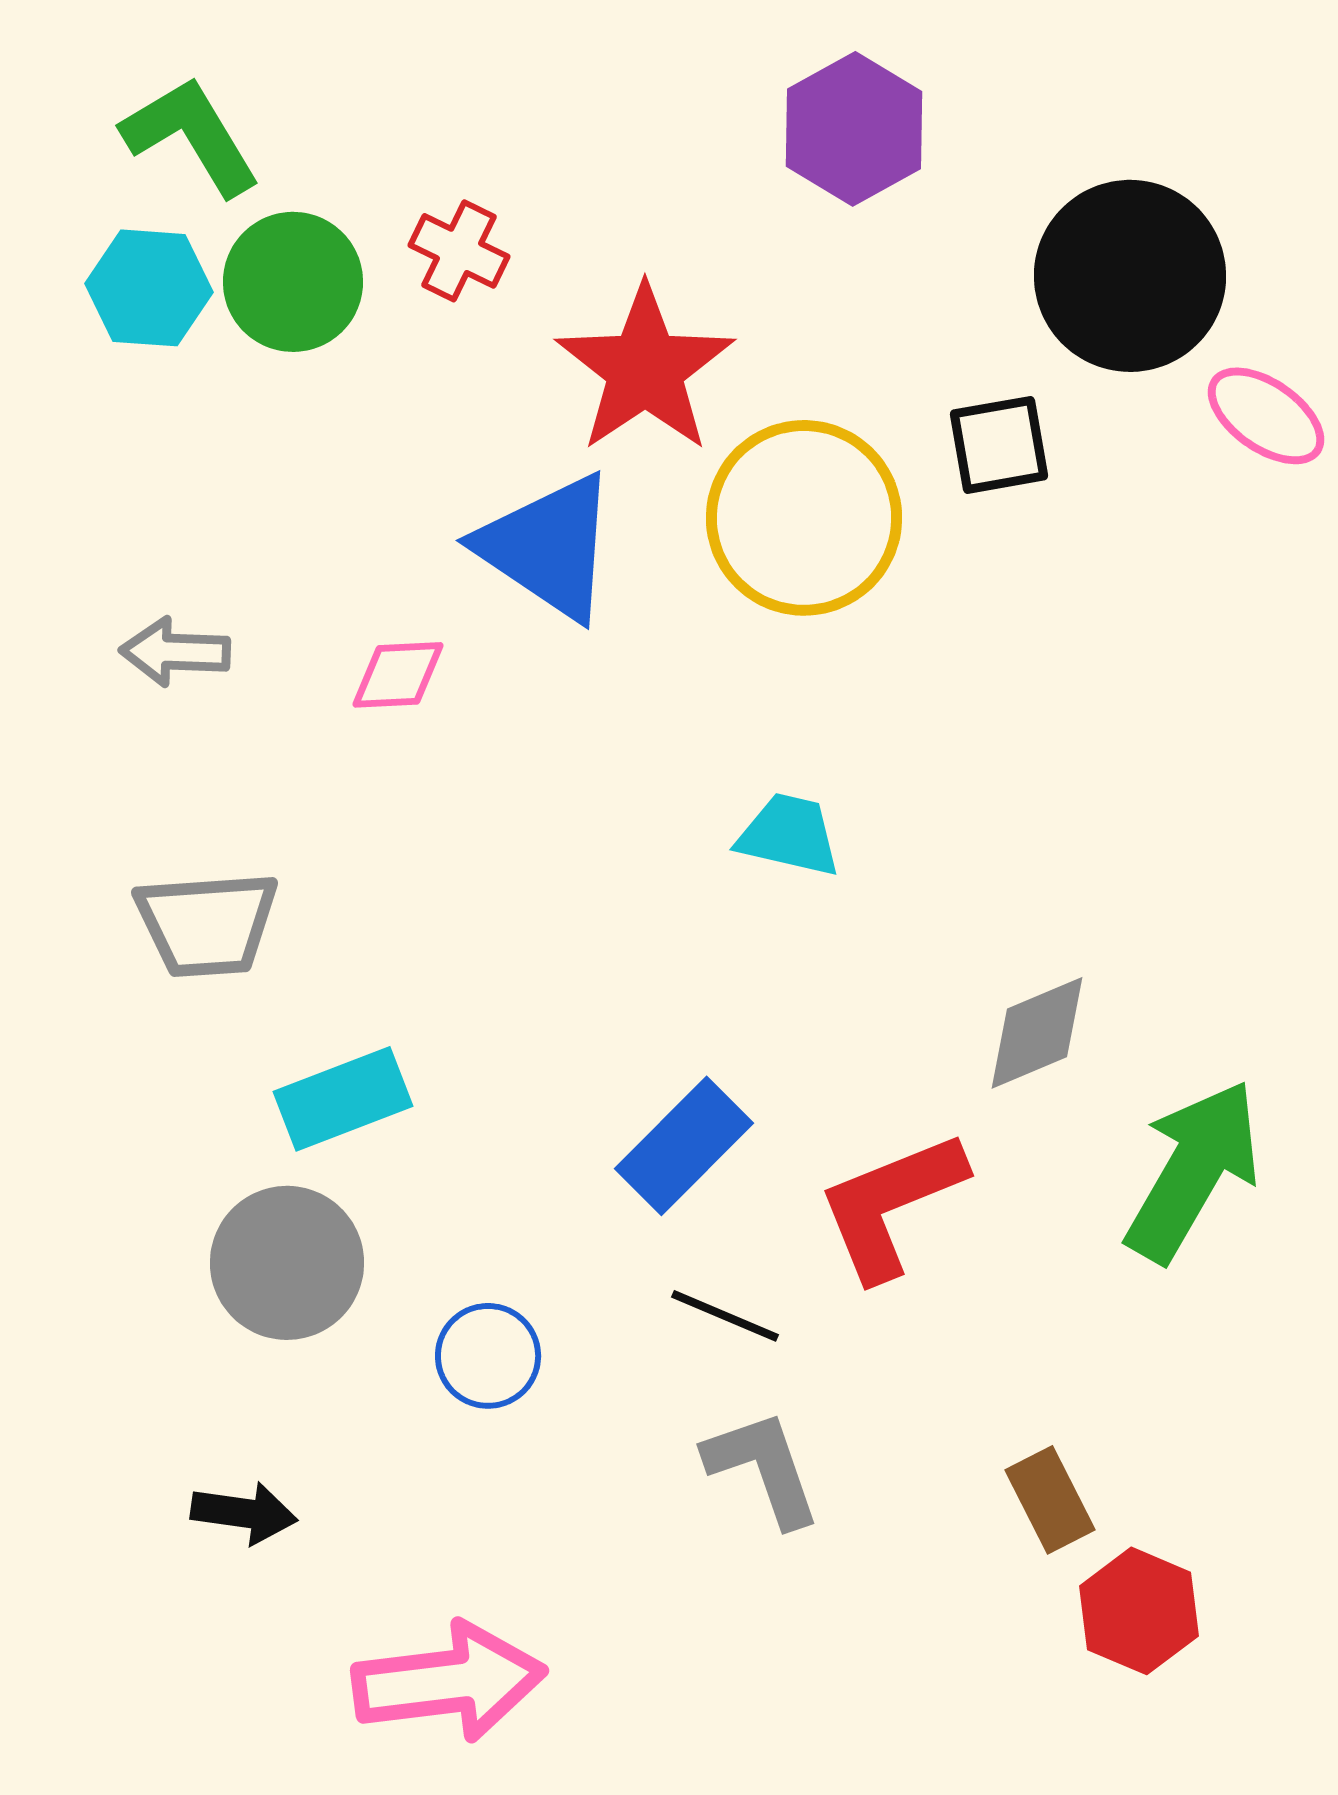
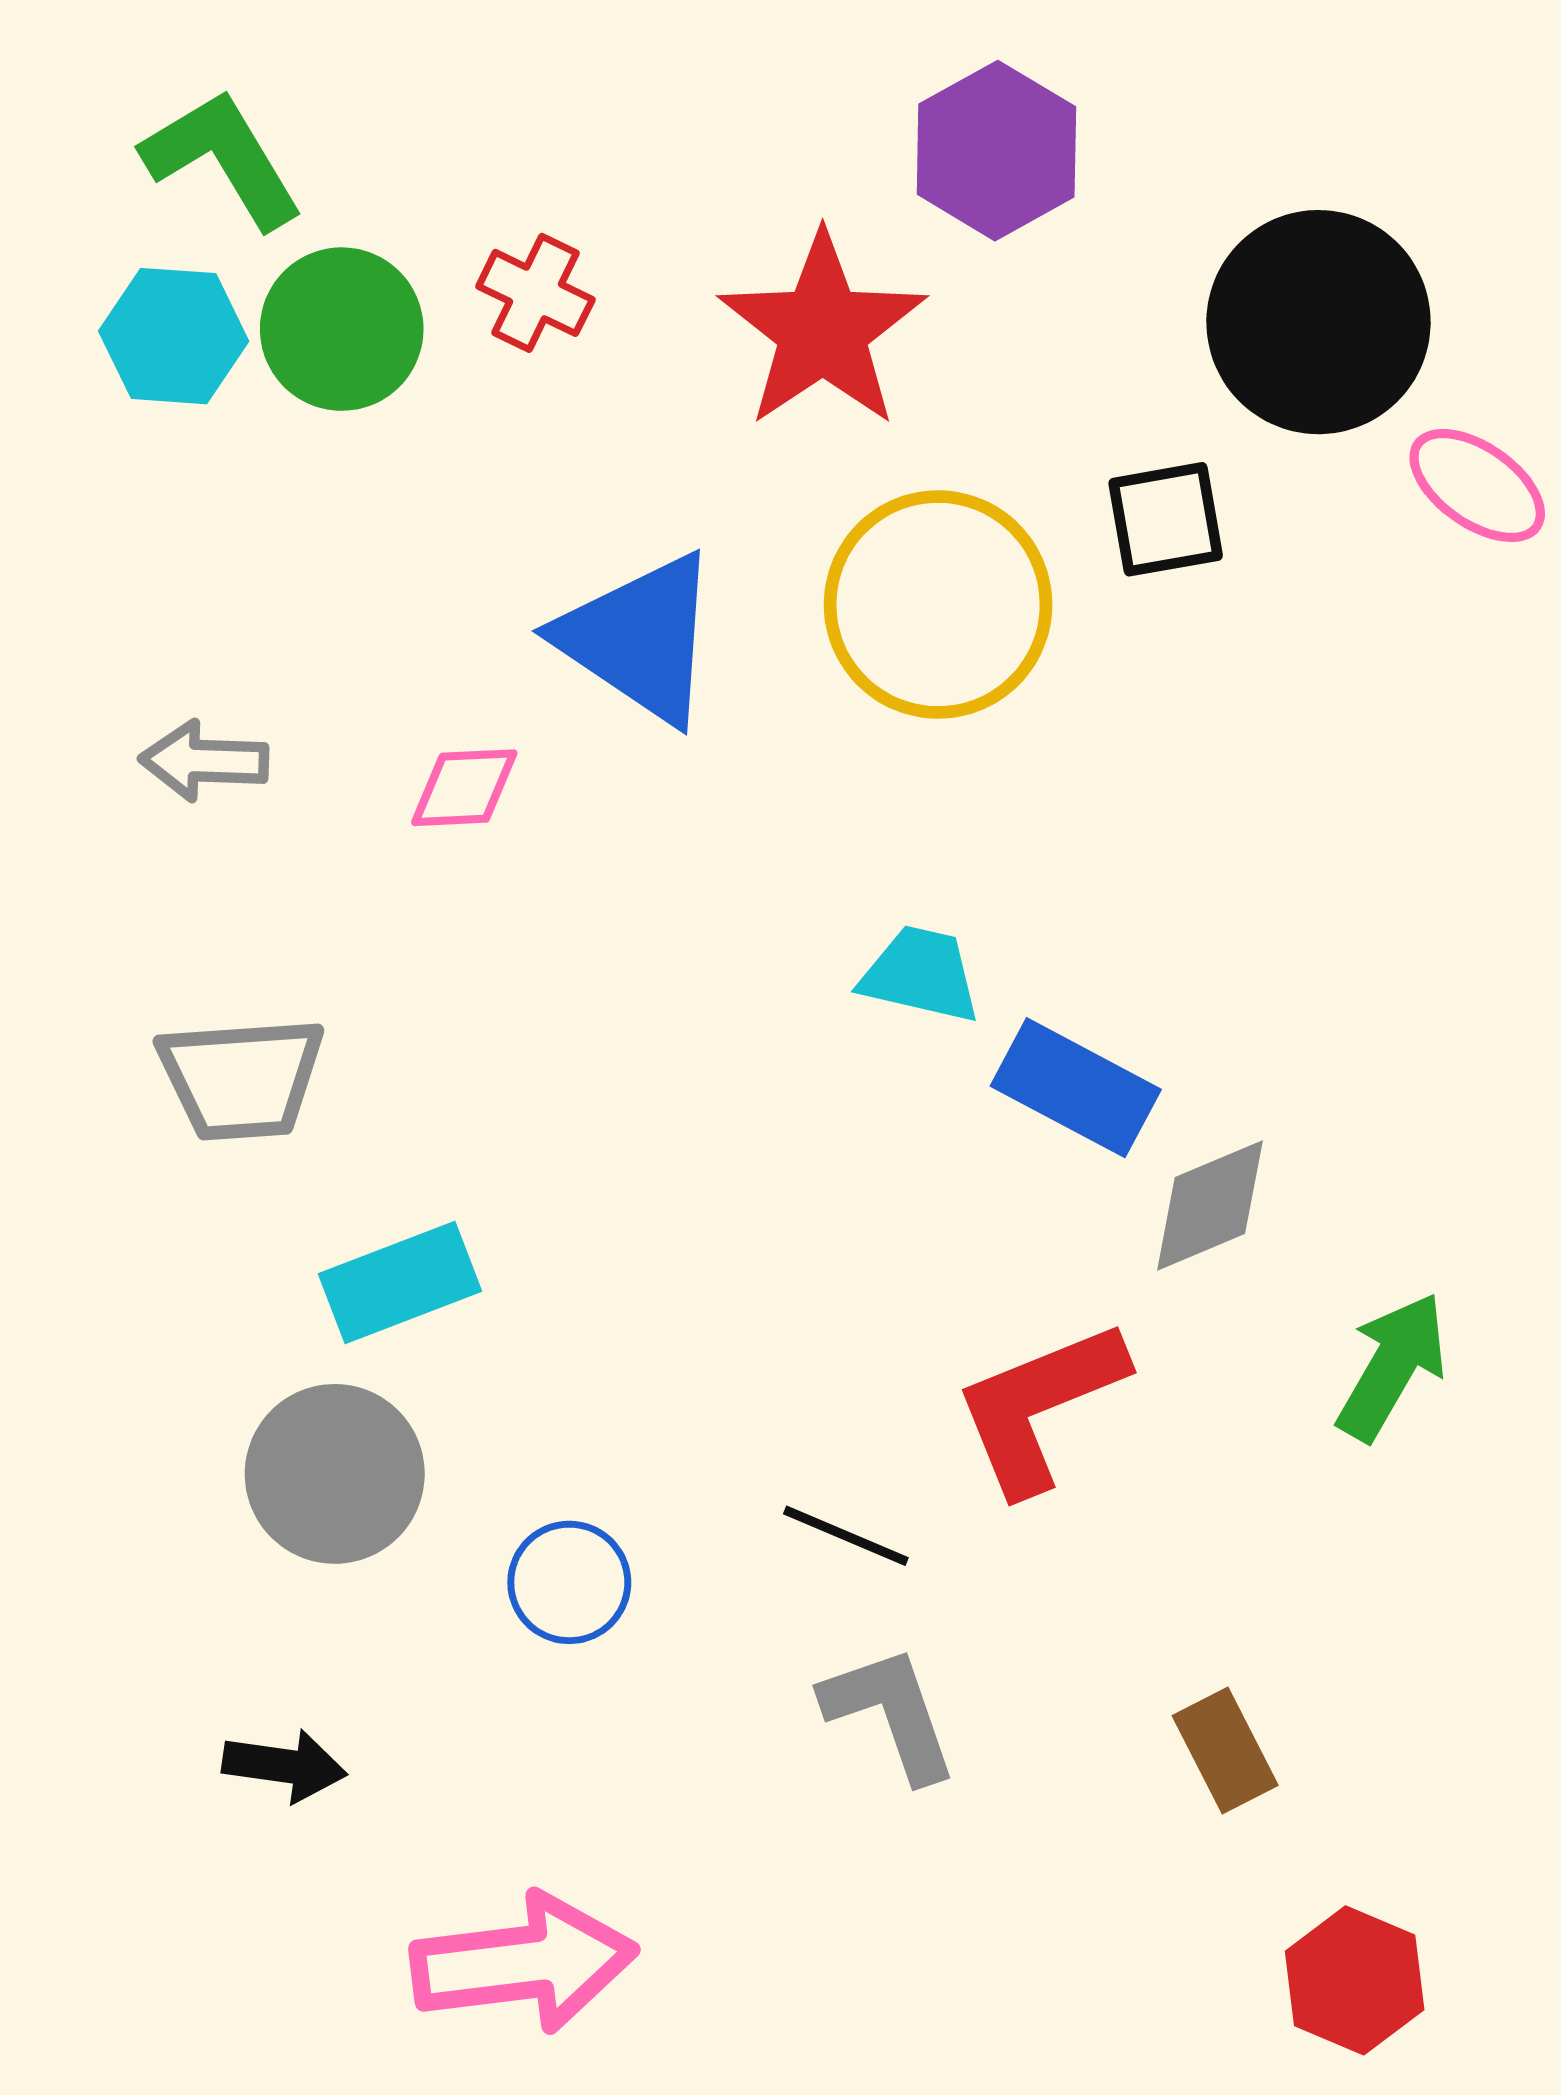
red star: (645, 369) -> (823, 330), moved
blue rectangle: (684, 1146) -> (1076, 1088), moved, turned 73
green arrow: (1193, 1171) -> (1392, 1367), size x0.7
red hexagon: (1139, 1611) -> (1355, 1980), moved

